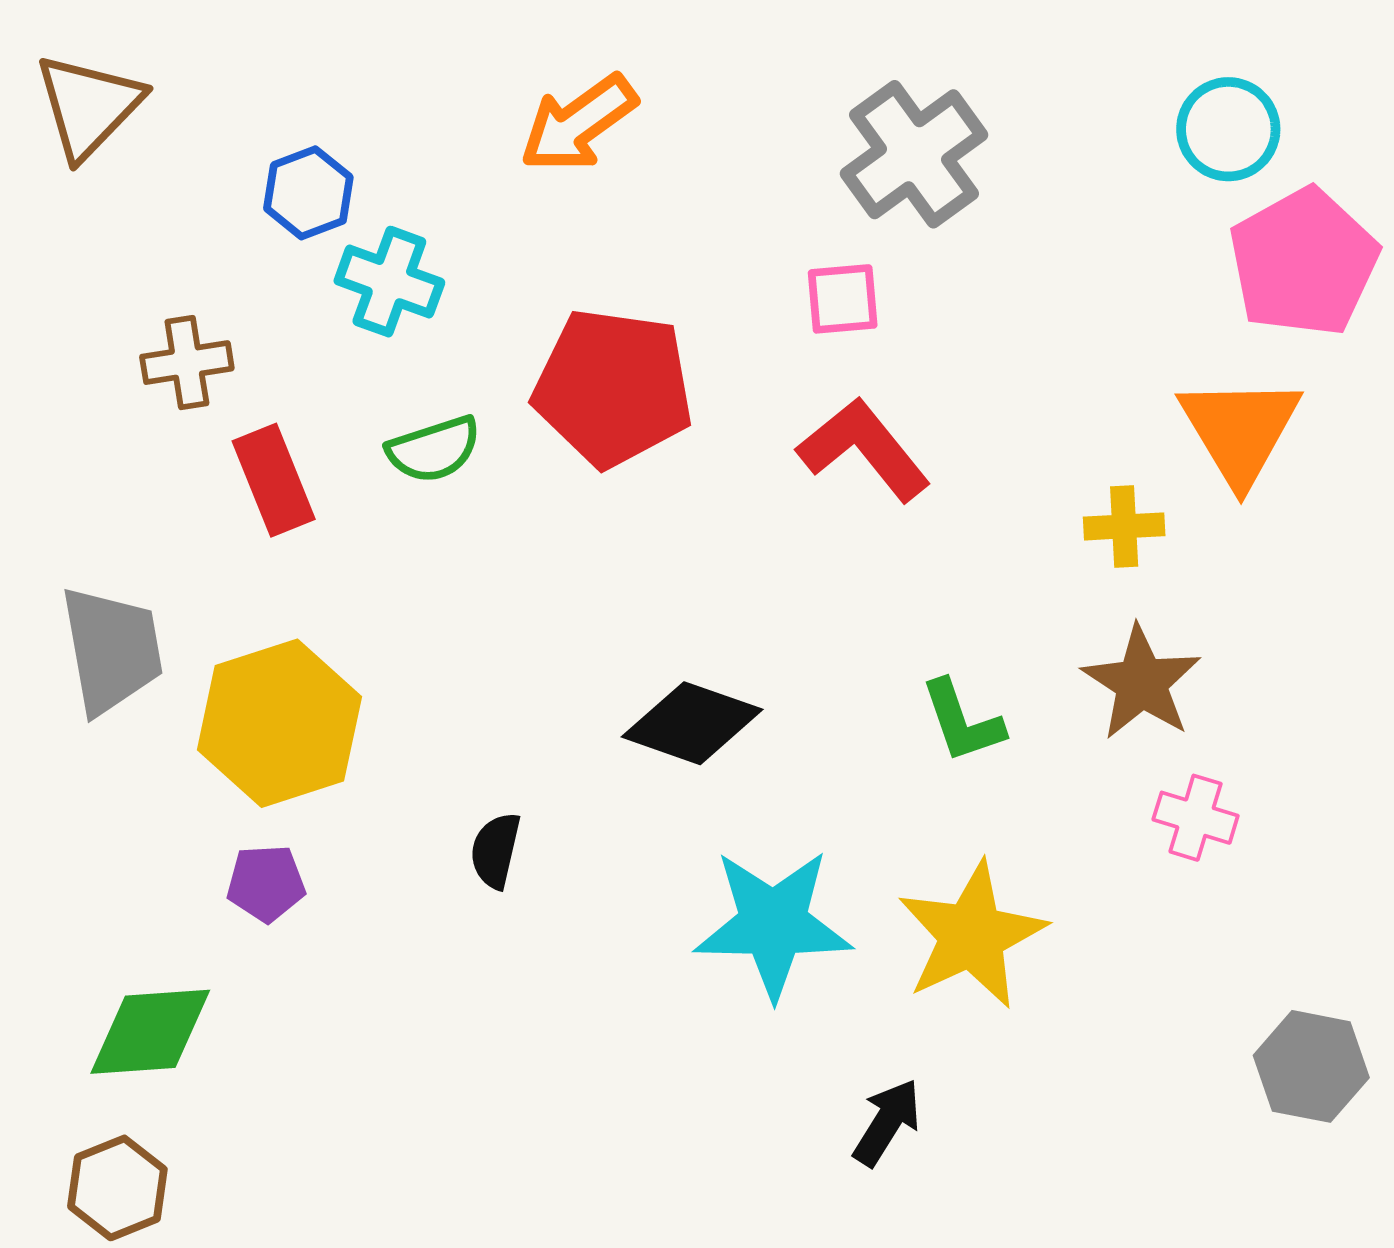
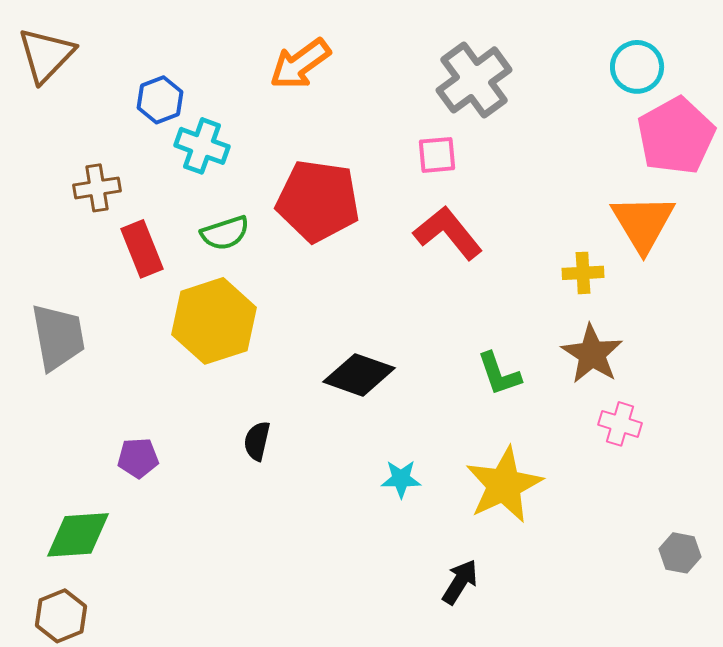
yellow hexagon: (279, 723) -> (214, 321), moved
cyan star: (773, 924) -> (401, 479), size x0.5
gray hexagon: (1311, 1066) -> (680, 553), size x0.7

